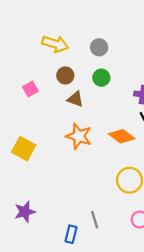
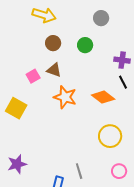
gray circle: (99, 47) -> (101, 18), moved
pink square: (30, 89) -> (33, 76), moved
brown triangle: (75, 99) -> (54, 70), moved

